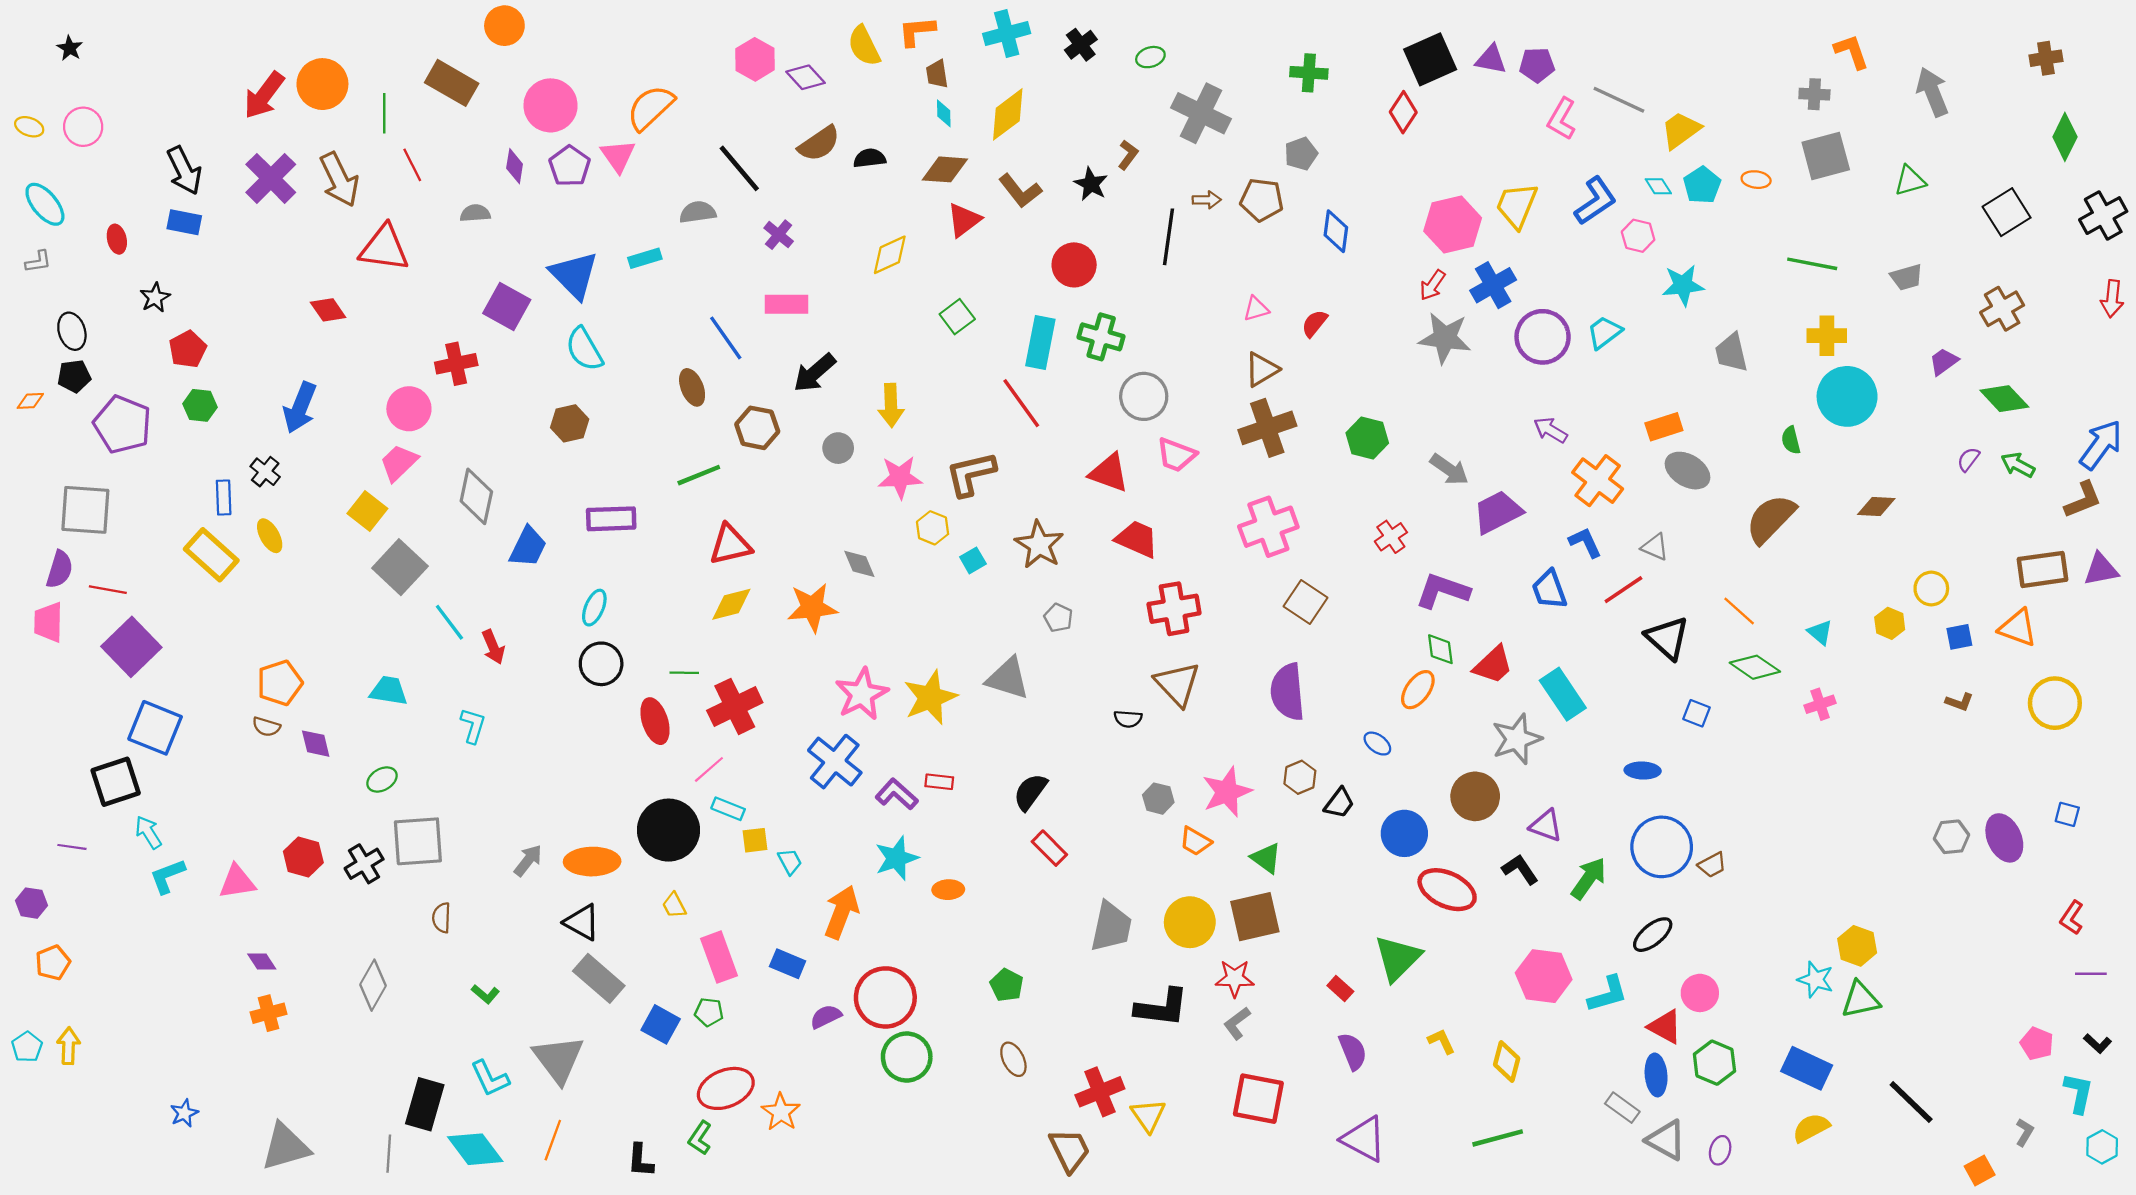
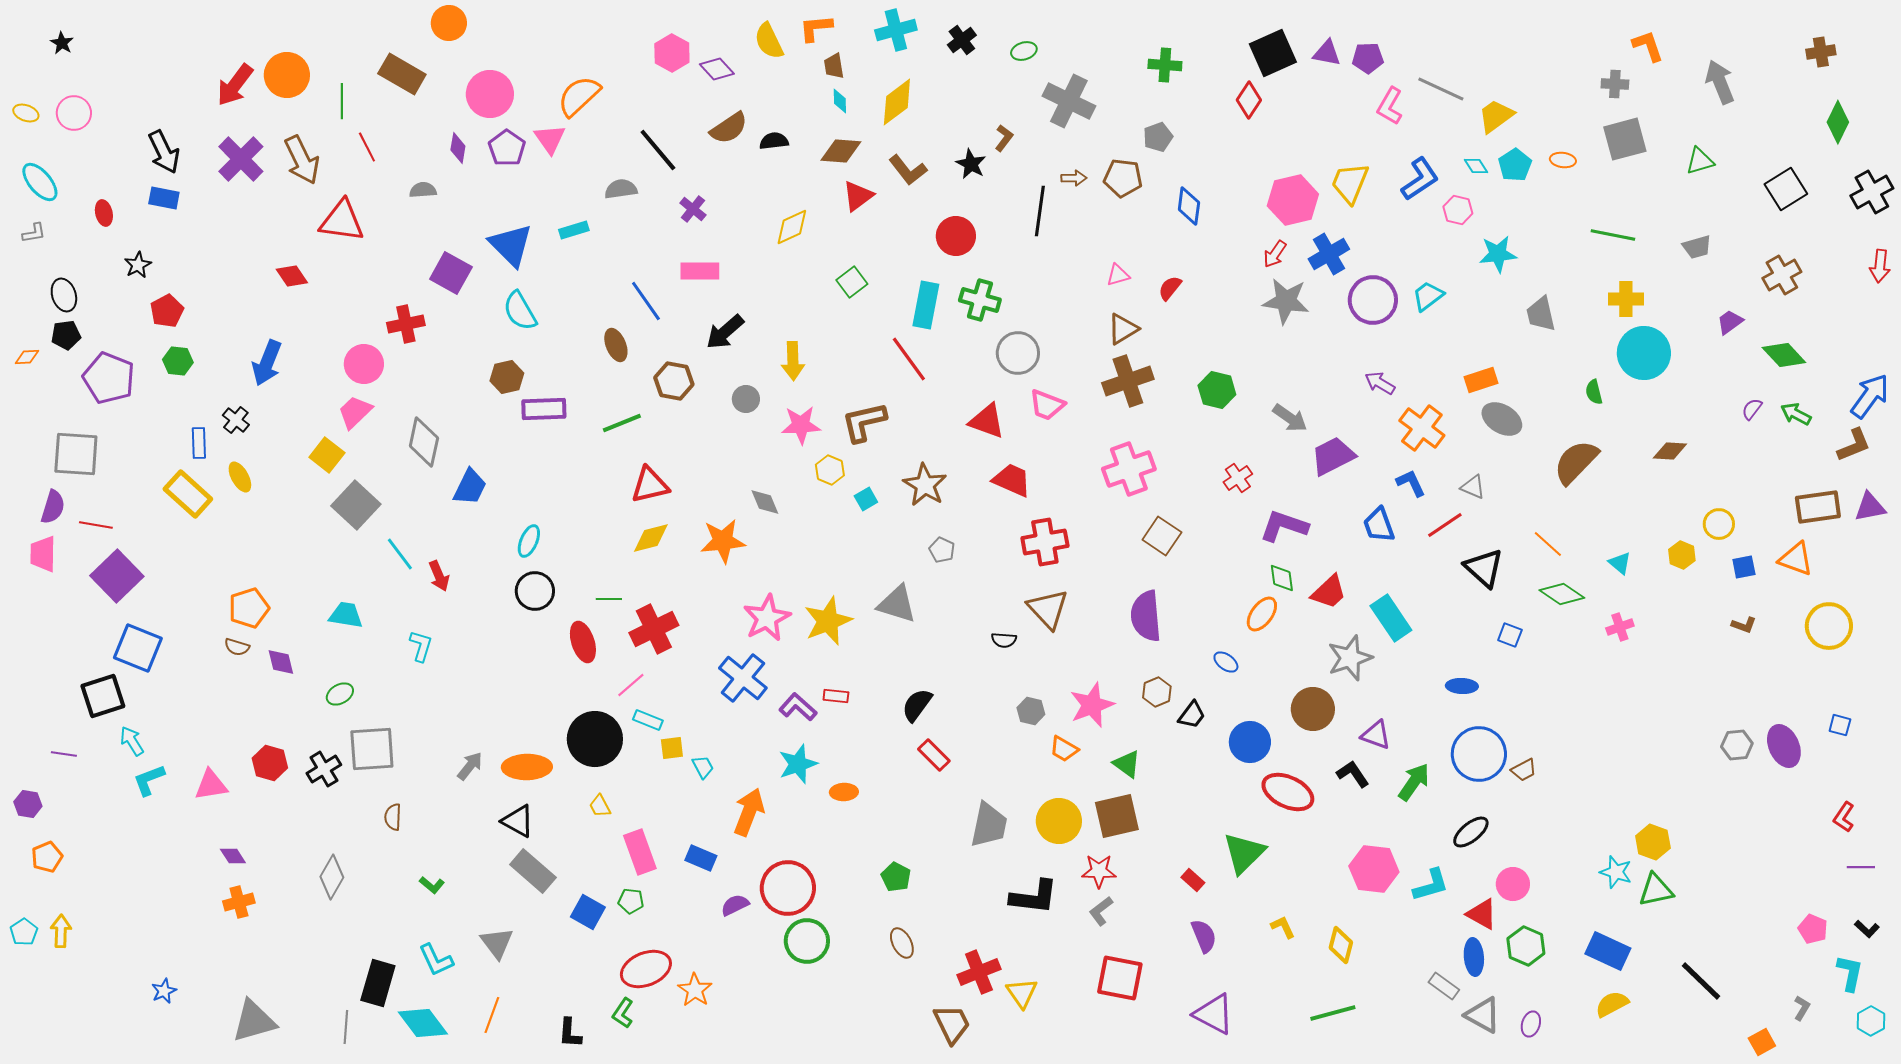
purple rectangle: (611, 519) -> (544, 409), moved
gray triangle: (558, 1059) -> (497, 943), size x0.7

